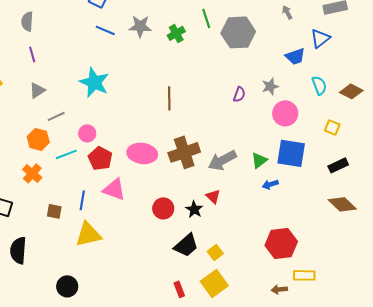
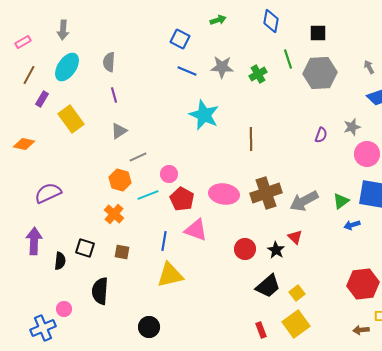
gray arrow: (287, 12) -> (369, 67), moved
cyan star: (94, 82) -> (204, 115), moved
brown square: (54, 211) -> (122, 252), moved

